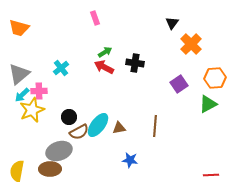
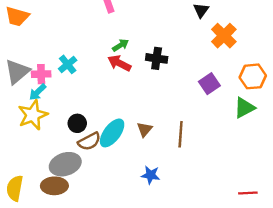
pink cross: (39, 91) -> (41, 74), moved
cyan arrow: (22, 95) -> (38, 92), moved
brown triangle: (119, 128) -> (145, 129), moved, turned -40

